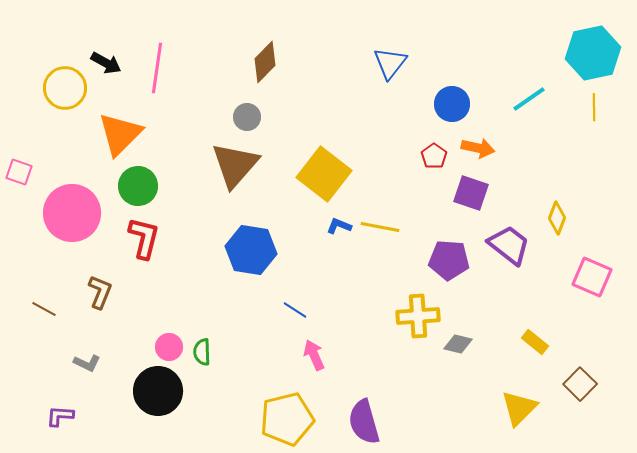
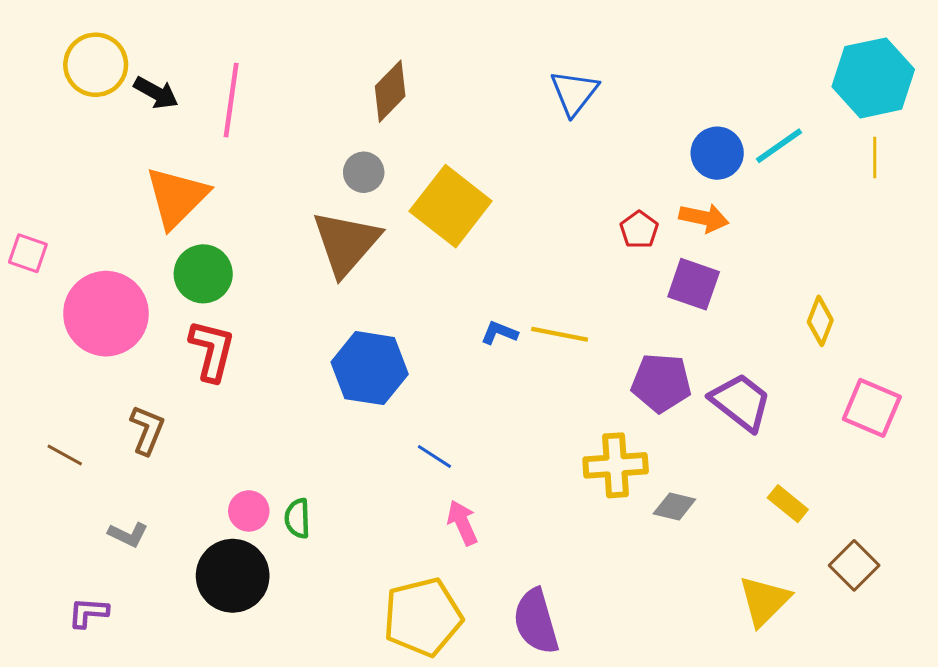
yellow circle: (65, 88) -> (96, 65), moved
blue circle: (452, 104) -> (717, 153), moved
yellow square: (324, 174) -> (451, 206), moved
purple trapezoid: (509, 245) -> (741, 402), moved

